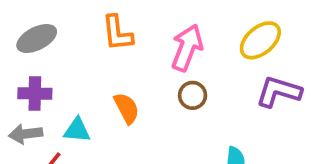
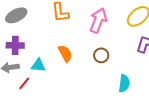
brown circle: (193, 95) -> (101, 55), moved

